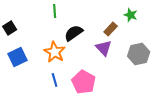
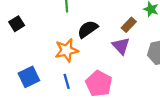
orange star: (55, 52) -> (67, 50), turned 30
blue square: (18, 57) -> (29, 77), moved

